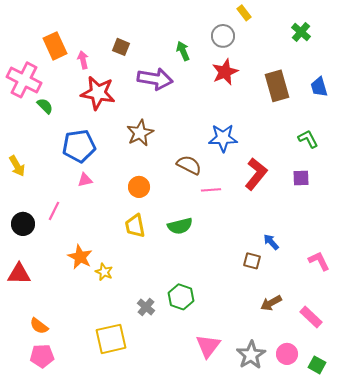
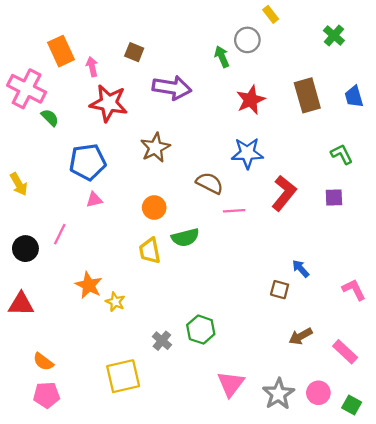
green arrow: (183, 51) -> (222, 57), moved
red star: (225, 72) -> (251, 100), moved
green semicircle: (180, 226) -> (185, 237), moved

